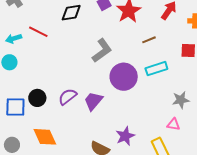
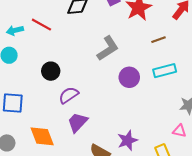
purple circle: (124, 77) -> (129, 77), size x0.7
black circle: (37, 98) -> (51, 71), moved
purple trapezoid: (93, 101) -> (78, 122), moved

